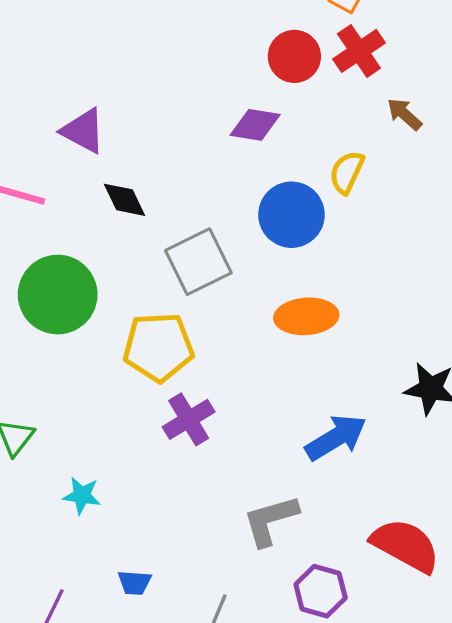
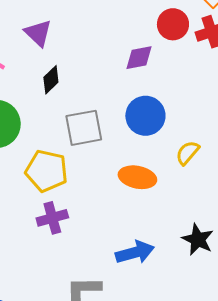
purple diamond: (255, 125) -> (139, 58), turned -36
yellow semicircle: (347, 172) -> (188, 153), moved
black diamond: (125, 200) -> (51, 80), turned 56

